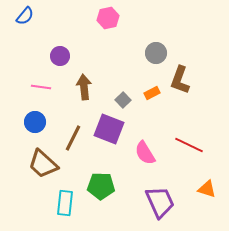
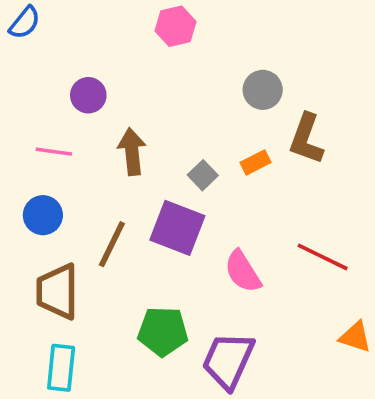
brown trapezoid: (43, 164) -> (57, 291), turned 48
purple trapezoid: (160, 202) -> (228, 360), moved, turned -132
cyan rectangle: (65, 203) -> (61, 368), moved

